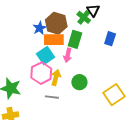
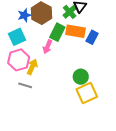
orange rectangle: (54, 40) -> (75, 31), moved
cyan square: (46, 56) -> (17, 37), moved
green circle: (79, 82) -> (81, 77), moved

